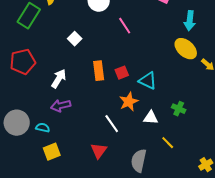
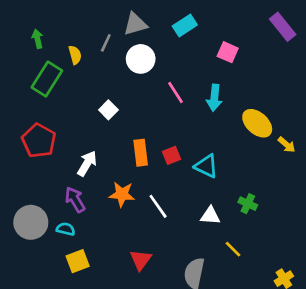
cyan arrow: (190, 21) -> (214, 98), moved
red pentagon: (23, 62) -> (39, 141), turned -30
orange star: (129, 102) -> (122, 194), moved, turned 30
purple arrow: (61, 106) -> (75, 200), moved, turned 72
white line: (112, 124) -> (158, 206), moved

